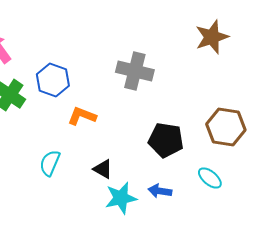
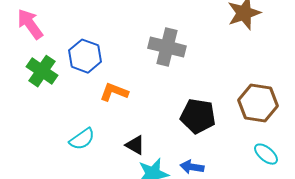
cyan semicircle: (50, 163) -> (82, 139), turned -148
cyan ellipse: (210, 178) -> (266, 154), moved

